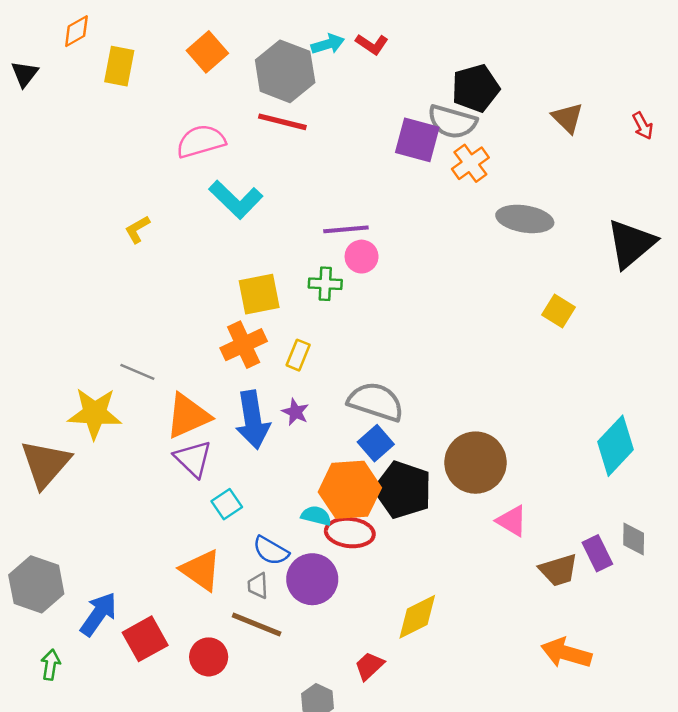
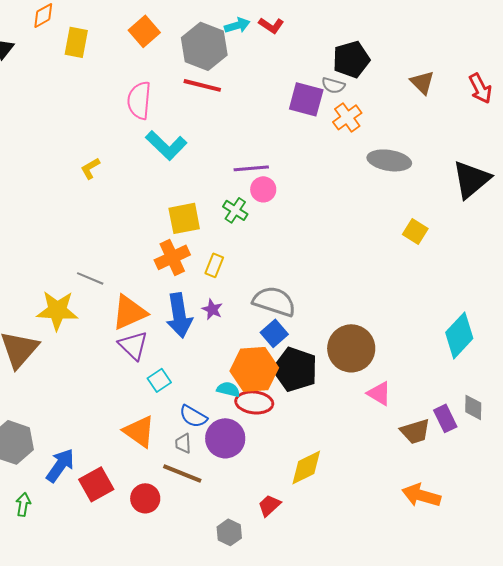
gray semicircle: (452, 122) -> (333, 85), size x0.6
red arrow: (643, 126) -> (480, 88), size x1.4
pink semicircle: (201, 141) -> (139, 100), turned -69
green cross: (325, 284) -> (235, 210), turned 30

